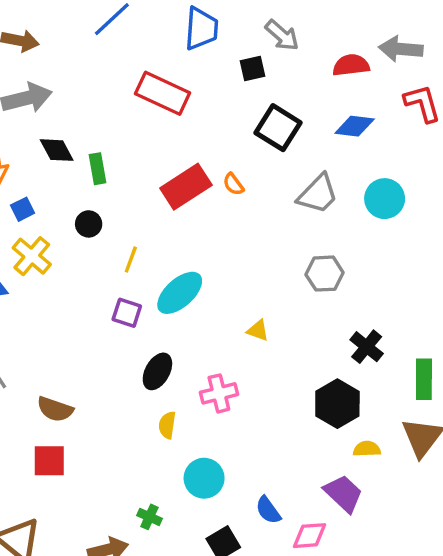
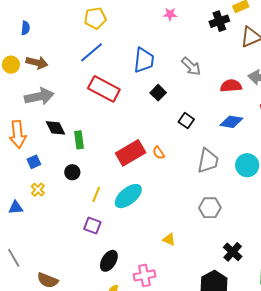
black square: (252, 68) -> (158, 93), moved, turned -35
red rectangle: (163, 93) -> (104, 89), moved
black square: (278, 128) -> (186, 121), size x0.6
gray trapezoid: (318, 194) -> (208, 161), turned -36
yellow cross: (32, 256) -> (38, 190), size x0.6
cyan ellipse: (180, 293) -> (128, 196), moved

